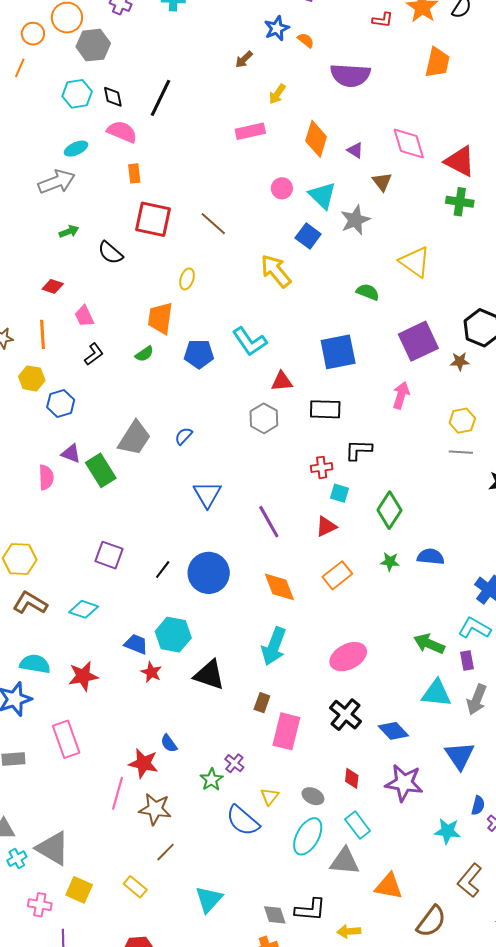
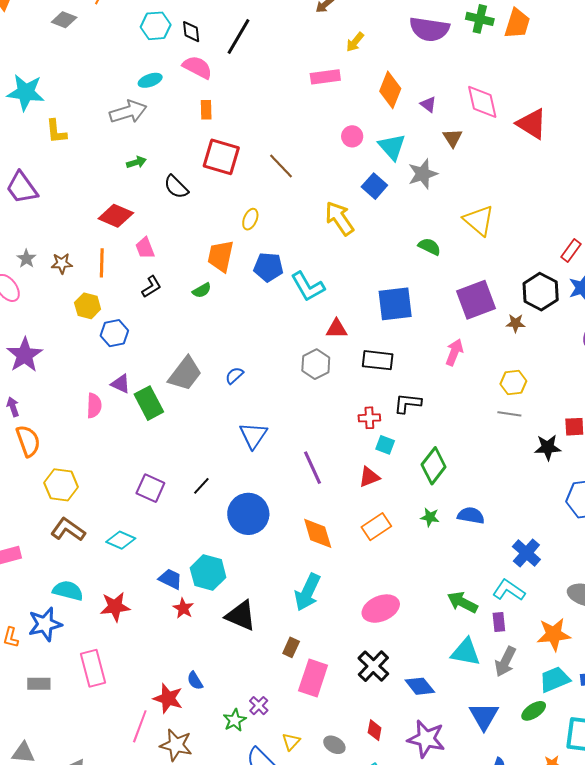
green cross: (460, 202) -> (480, 19), moved
red diamond: (53, 286) -> (116, 216), size x1.6
blue pentagon: (199, 354) -> (268, 267), moved
black line: (163, 569) -> (201, 486), moved

